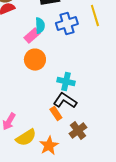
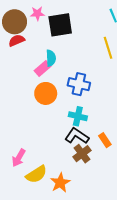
blue cross: (67, 24) -> (79, 84), moved, turned 30
orange rectangle: (56, 114) -> (105, 140), moved
brown cross: (78, 131) -> (82, 154), moved

